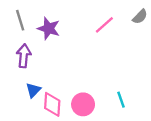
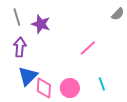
pink line: (104, 25) -> (88, 48), moved
blue triangle: (33, 90) -> (28, 76), size x1.5

